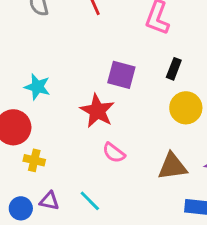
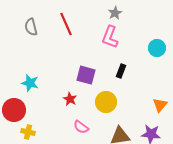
yellow circle: (186, 108) -> (106, 102), moved
red star: (97, 111) -> (70, 99), size x0.6

